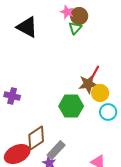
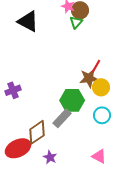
purple cross: (12, 96) -> (13, 90), turned -35
cyan circle: (108, 112) -> (102, 115), moved
gray rectangle: (56, 150) -> (62, 118), moved

